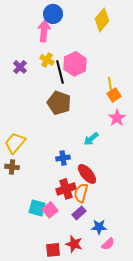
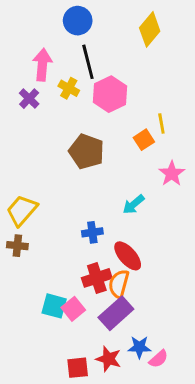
pink arrow: (44, 31) -> (42, 65), moved
black line: (60, 72) -> (88, 62), moved
orange square: (114, 95) -> (144, 140), moved
purple rectangle: (79, 213) -> (116, 313), size x1.6
blue star: (99, 227) -> (139, 347), moved

